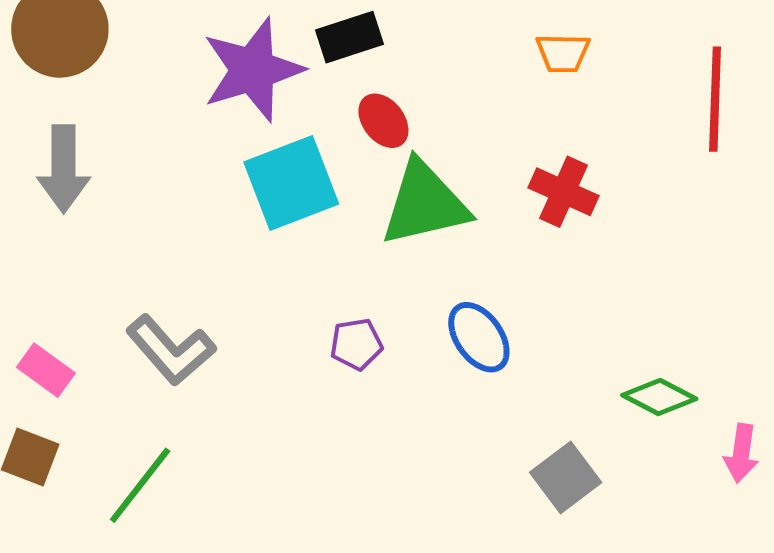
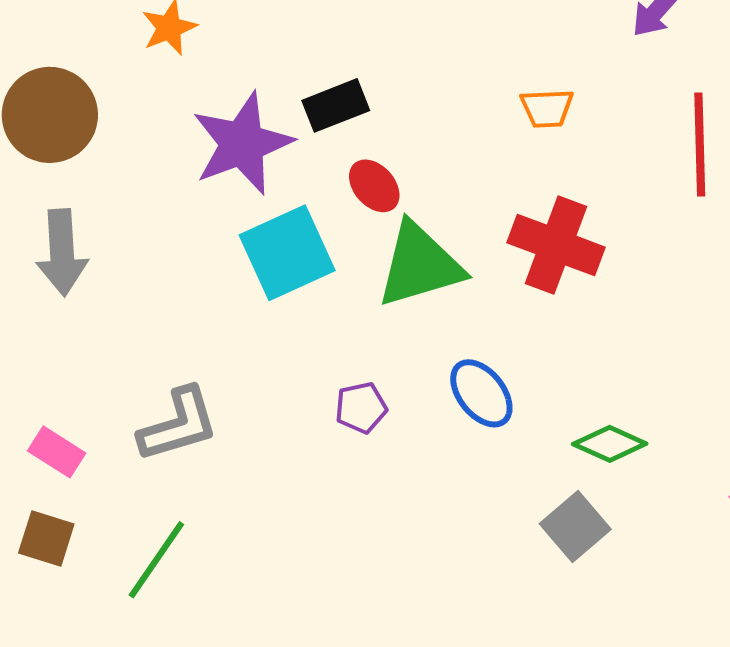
red cross: (564, 192) -> (556, 245), size x1.4
gray L-shape: (171, 350) -> (178, 425), turned -62
green diamond: (659, 397) -> (610, 444), moved

